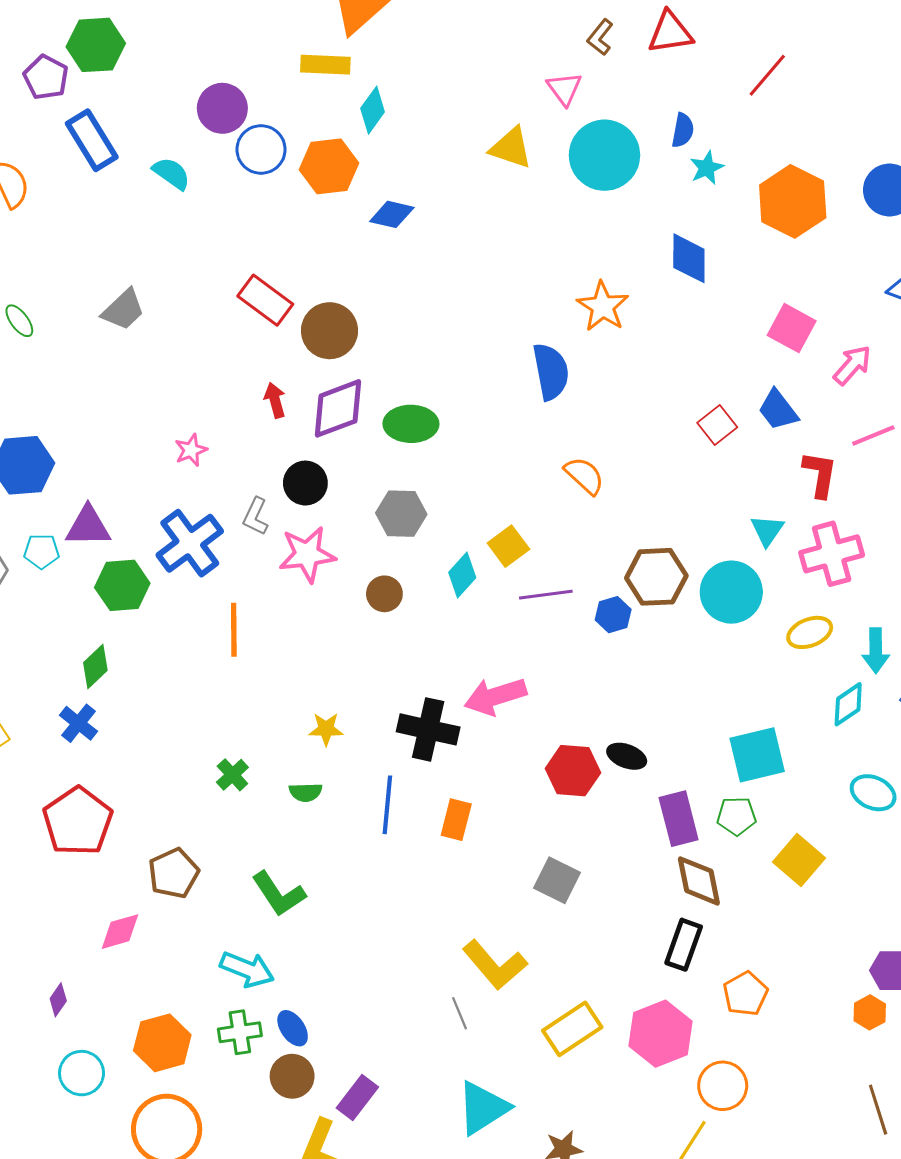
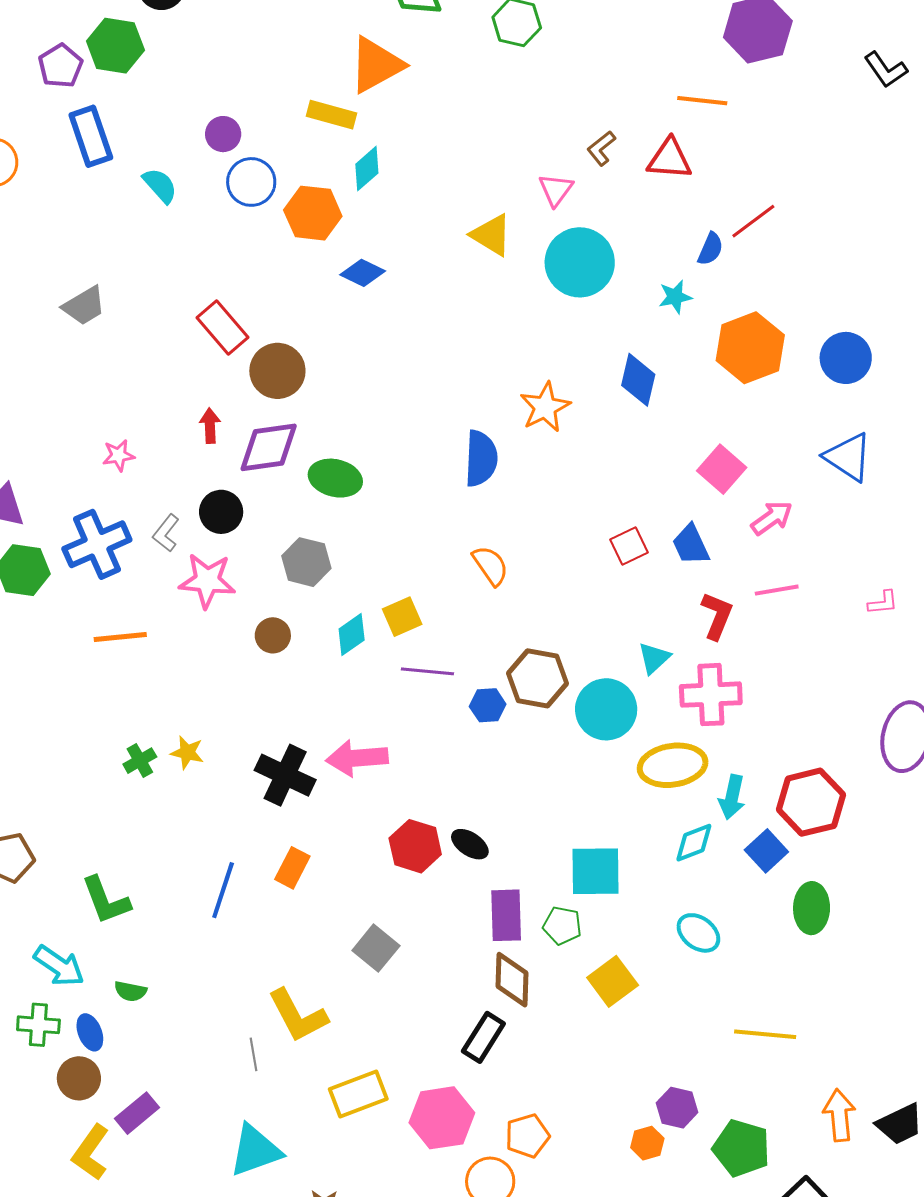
purple circle: (222, 108) -> (223, 134), size x0.7
blue semicircle: (683, 130) -> (710, 249), moved
orange line: (234, 630) -> (120, 637), turned 72
yellow ellipse: (810, 632) -> (673, 765), size x1.5
green cross: (232, 775) -> (140, 761), moved
green semicircle: (306, 792) -> (130, 991), moved
blue line: (387, 805) -> (223, 890), moved
orange pentagon: (745, 994) -> (527, 1136), moved

